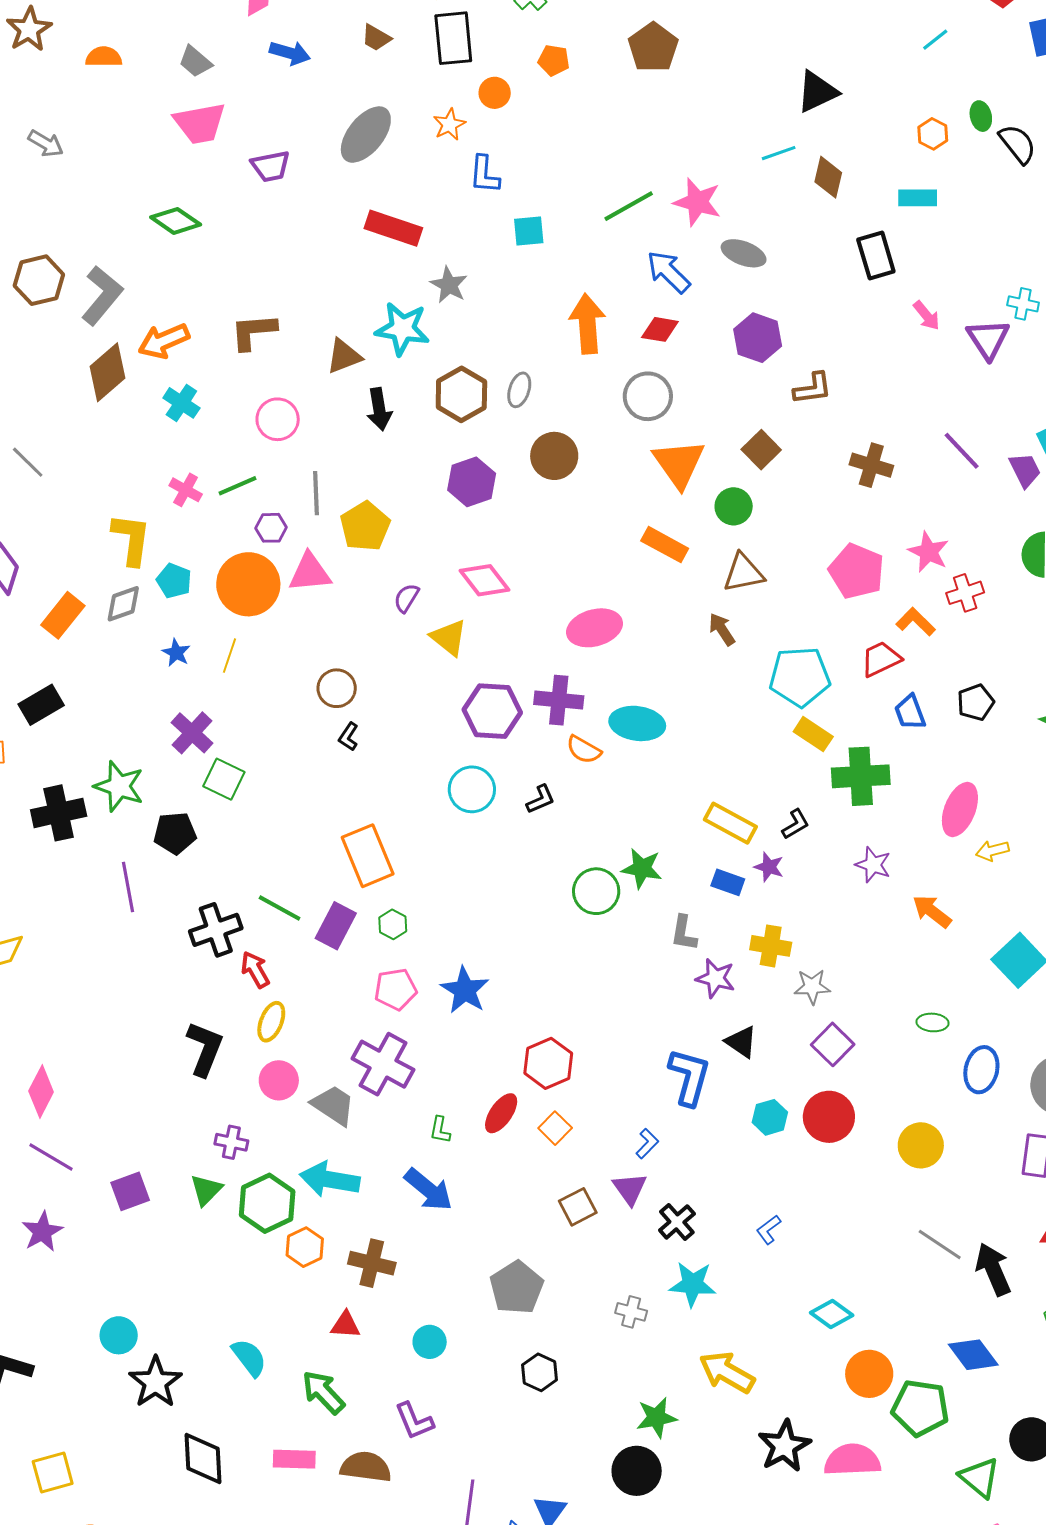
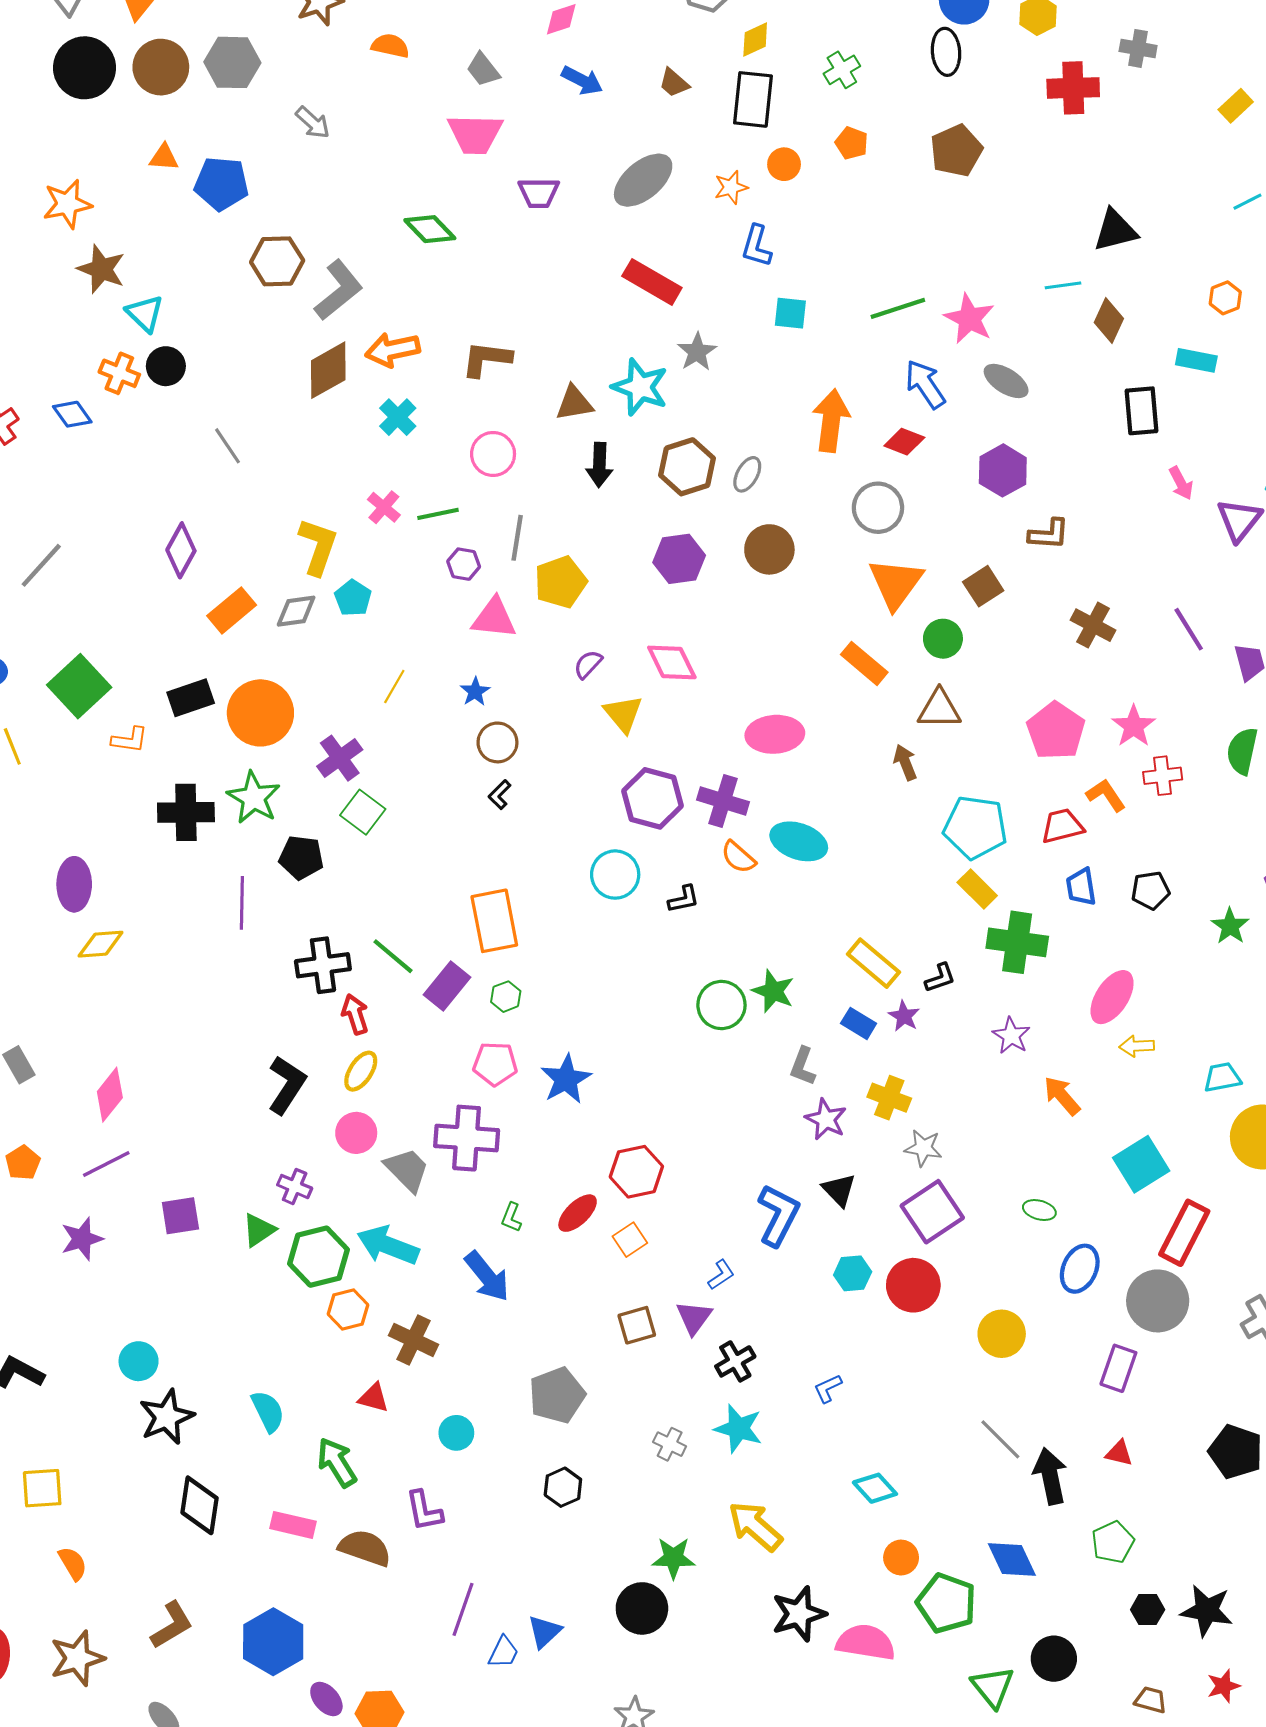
orange circle: (248, 584) -> (260, 713), moved
blue star: (176, 653) -> (475, 692), moved
purple square: (833, 1044) -> (932, 1212), size x1.4
purple cross: (383, 1064) -> (467, 1138), turned -36
purple line: (51, 1157) -> (106, 1164), turned -69
orange circle: (869, 1374) -> (901, 1558), size x0.7

